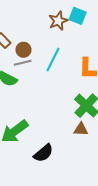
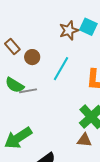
gray line: (23, 63) -> (28, 91), moved

